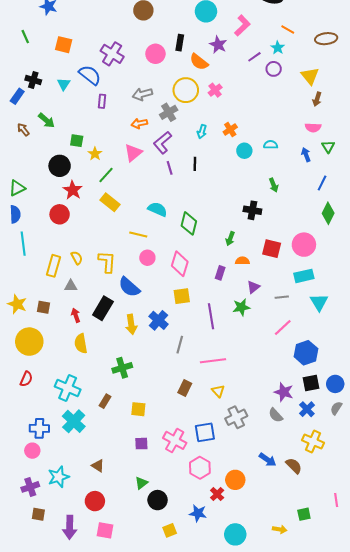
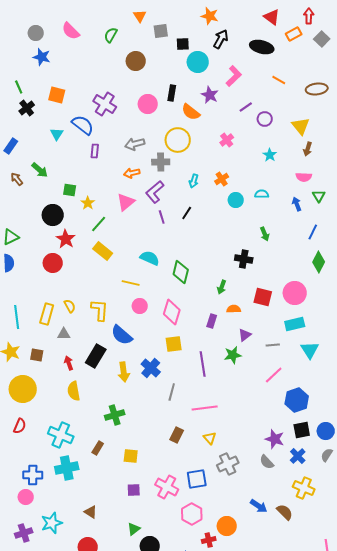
cyan star: (278, 48) -> (270, 155), moved
black cross: (33, 80) -> (27, 108), moved, turned 35
pink cross: (215, 90) -> (227, 140), moved
gray cross: (169, 112) -> (161, 162), turned 30
black line: (195, 164) -> (187, 213), turned 32
cyan line: (23, 244) -> (17, 317), moved
cyan cross: (74, 421) -> (67, 468), turned 35
red cross: (217, 494) -> (209, 540), turned 32

